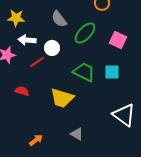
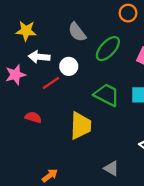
yellow trapezoid: (62, 98) -> (81, 126), turned -105
gray triangle: (77, 134) -> (111, 168), moved

